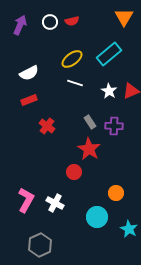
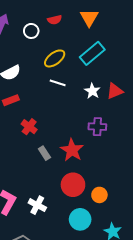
orange triangle: (124, 17) -> (89, 18), moved
white circle: (50, 22) -> (31, 31), moved
gray rectangle: (90, 122) -> (44, 153), moved
red circle: (74, 172) -> (73, 185), moved, size x1.5

